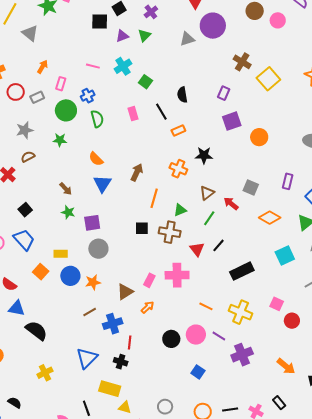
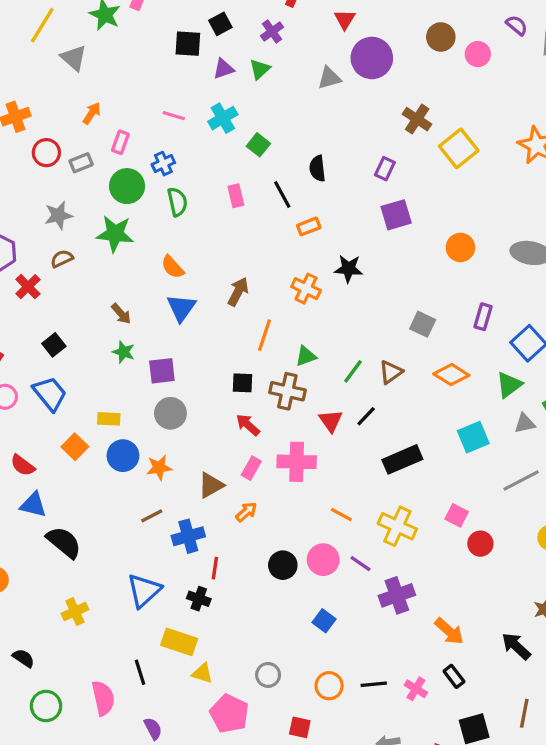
orange circle: (259, 137) -> (460, 247), moved
green star: (60, 140) -> (115, 234), size x1.6
brown triangle: (207, 193) -> (391, 372), moved
red arrow: (231, 203) -> (248, 425), moved
orange arrow: (286, 366) -> (449, 631), moved

